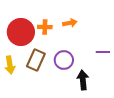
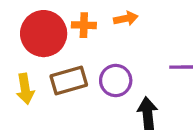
brown rectangle: (36, 60) -> (69, 81), turned 50

